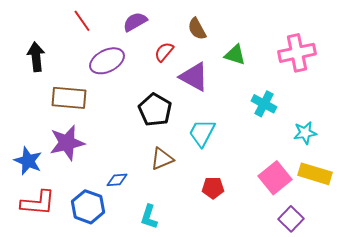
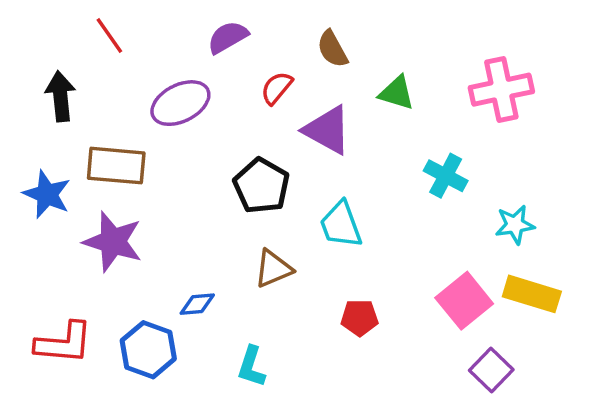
red line: (82, 21) -> (109, 35), moved
cyan trapezoid: (202, 133) -> (341, 225), turned -48
purple star: (67, 143) -> (113, 242), turned 30
blue star: (28, 161) -> (47, 194), moved

